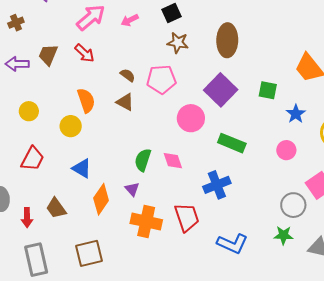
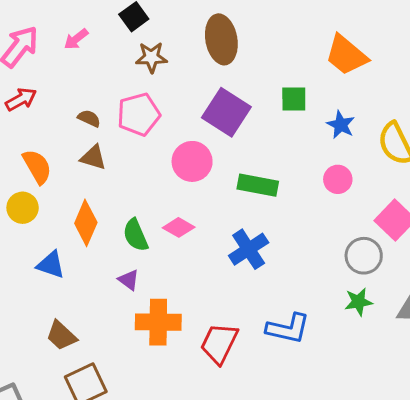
red arrow: (84, 53) -> (21, 99), turned -60
green semicircle: (143, 160) -> (136, 235), turned -30
pink diamond: (173, 161) -> (179, 227), turned -30
orange diamond: (101, 199) -> (86, 223), moved
brown trapezoid: (56, 208) -> (61, 336), moved
red trapezoid: (187, 217) -> (219, 343), moved, turned -124

